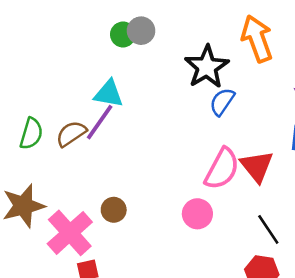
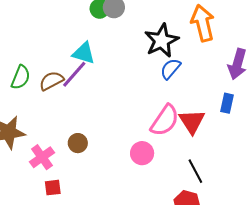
pink cross: (70, 233) -> (42, 157), size x0.7

